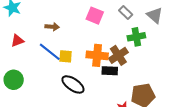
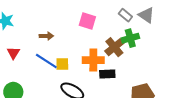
gray rectangle: (126, 12) -> (125, 15), moved
red triangle: (17, 41) -> (13, 53), turned -32
brown cross: (118, 55) -> (114, 47), moved

